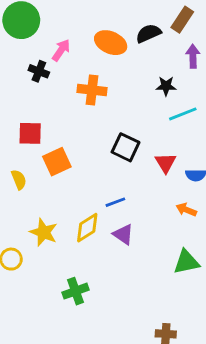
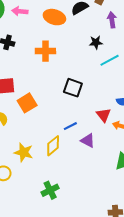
pink arrow: (61, 50) -> (20, 11), moved, turned -112
red triangle: (166, 163) -> (104, 115), moved
purple triangle: (123, 234) -> (88, 141), moved

